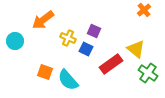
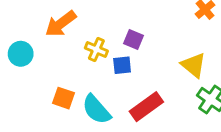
blue square: (86, 49) -> (122, 65), turned -32
red rectangle: (111, 64) -> (146, 107), moved

